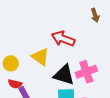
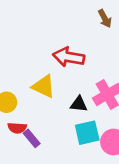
black triangle: (64, 75) -> (79, 104), size x0.6

